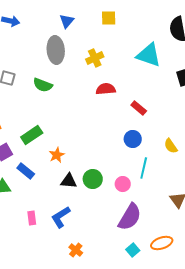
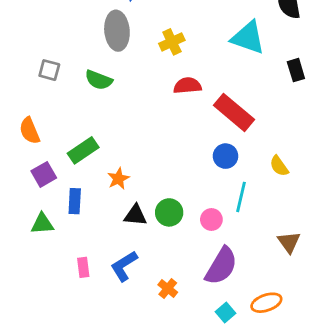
red rectangle: (139, 108) -> (234, 112), size x1.8
blue rectangle: (26, 171) -> (75, 201), turned 54
orange cross: (76, 250) -> (168, 289), moved

